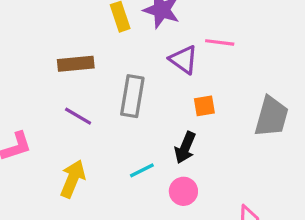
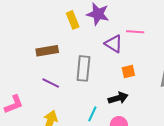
black arrow: (185, 148) -> (118, 98), turned -126
cyan line: (142, 170) -> (92, 114), turned -35

